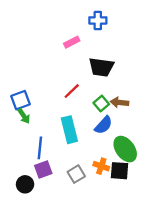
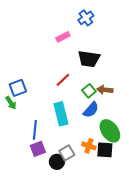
blue cross: (98, 20) -> (86, 18), turned -35
green arrow: (24, 116) -> (11, 103), moved
black circle: (25, 184) -> (57, 162), moved

